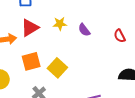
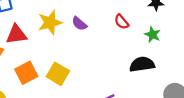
yellow star: (60, 24) -> (50, 22), size x1.5
red triangle: (30, 28) -> (16, 34), turned 36

